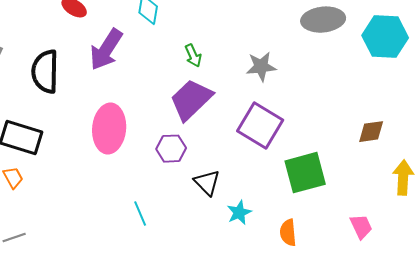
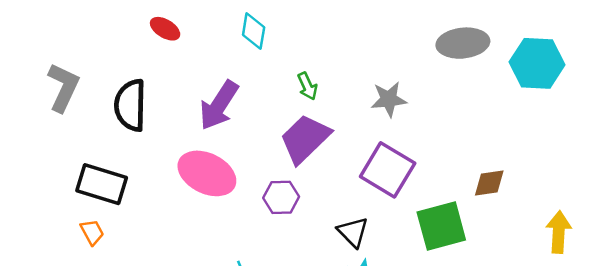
purple arrow: (106, 50) -> (219, 105), moved
pink ellipse: (109, 129) -> (207, 173), turned -69
brown diamond: (371, 132) -> (489, 183), moved
black triangle: (207, 183) -> (353, 232), moved

